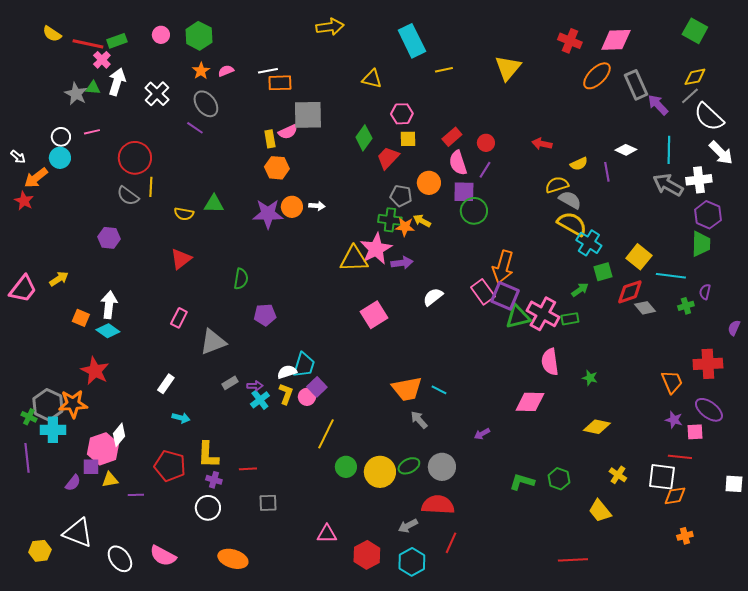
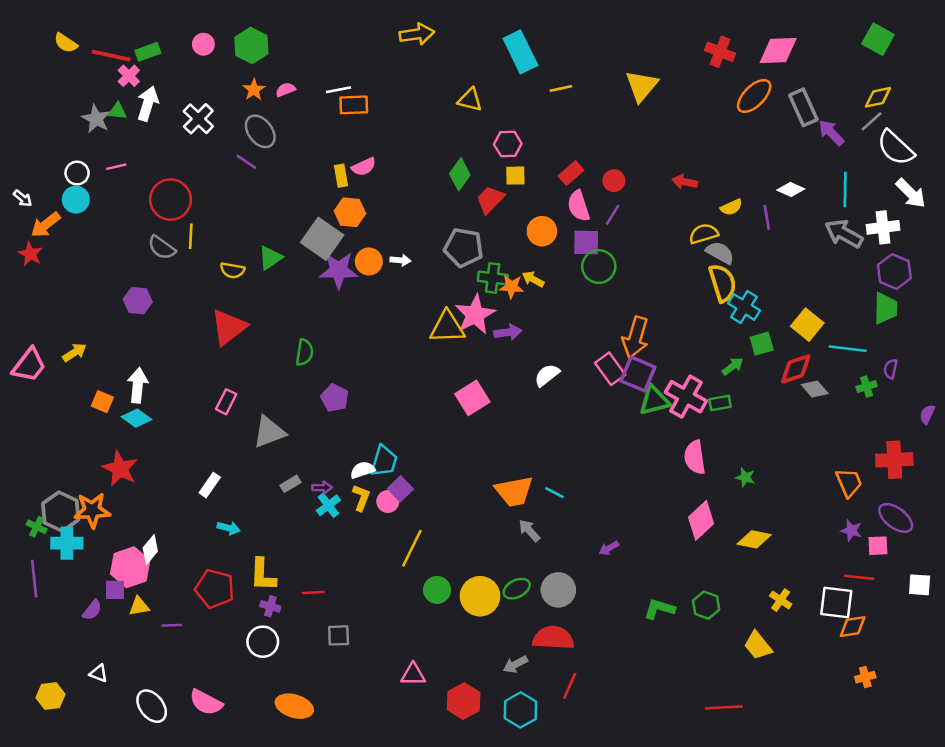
gray square: (308, 115) -> (322, 239), moved, turned 36
gray pentagon: (401, 196) -> (464, 248), moved, size x1.4
green triangle: (214, 204) -> (270, 258), turned -35
yellow semicircle: (572, 224) -> (723, 283), turned 44
red triangle: (181, 259) -> (229, 327), size x1.4
purple pentagon: (265, 315) -> (335, 398), turned 30
pink diamond: (530, 402) -> (701, 520), moved, turned -44
white square: (734, 484) -> (920, 585), moved
white triangle: (78, 533) -> (99, 673), size x0.5

